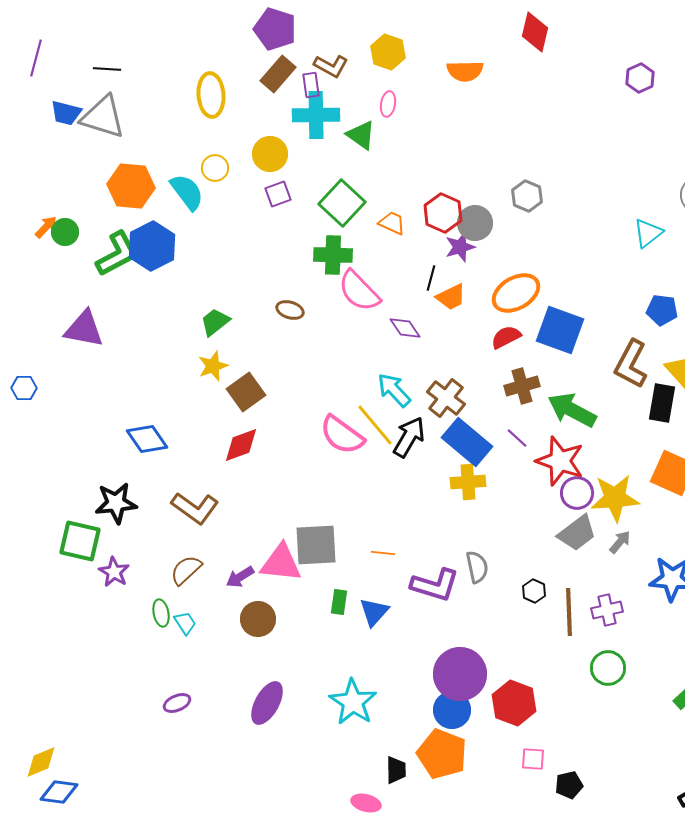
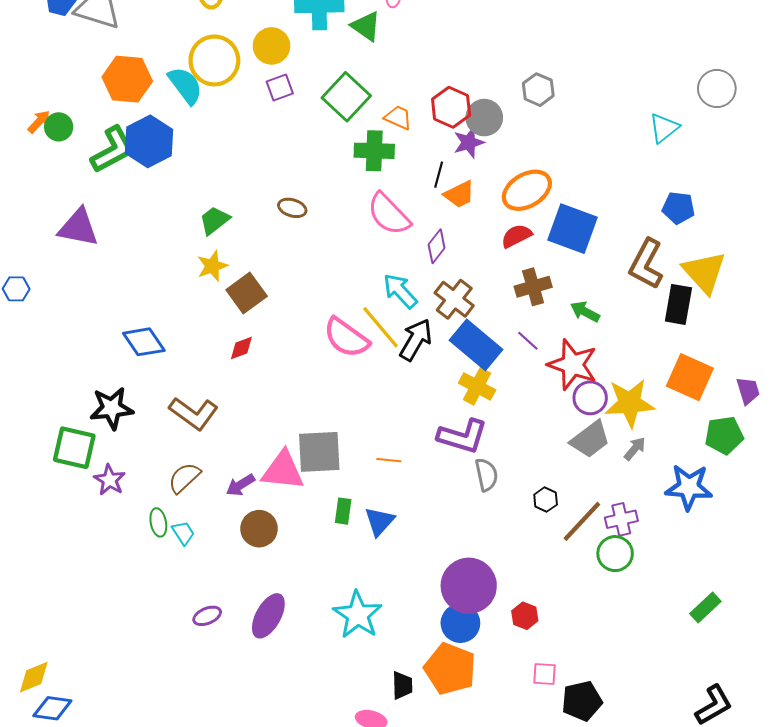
yellow circle: (215, 168) -> (214, 60), size x1.8
green cross: (333, 255) -> (374, 151), moved
pink semicircle: (359, 291) -> (389, 214), moved
purple diamond: (405, 328) -> (437, 246), moved, turned 72
green arrow: (572, 410) -> (585, 312), size x0.6
red diamond: (241, 445) -> (241, 348), size x0.7
yellow cross: (468, 482) -> (477, 386), turned 32
purple L-shape: (435, 585) -> (462, 436), moved
brown line: (569, 612) -> (582, 521), turned 45
green circle: (608, 668) -> (615, 554), moved
purple ellipse: (177, 703) -> (207, 616), moved
red hexagon: (514, 703) -> (525, 616), size x0.6
black pentagon: (569, 785) -> (582, 701), size x1.4

